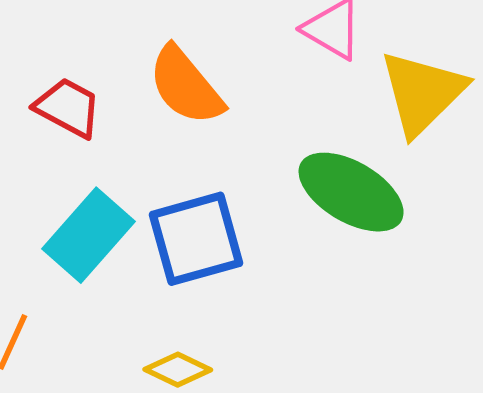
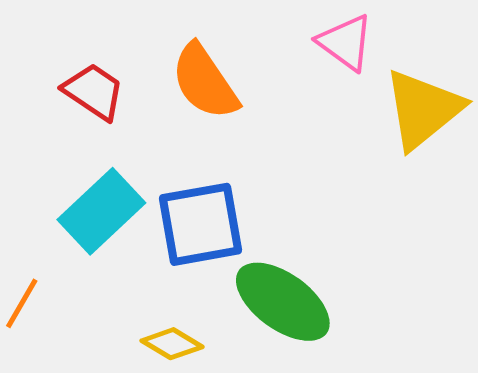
green ellipse: (351, 192) -> (283, 302), moved

